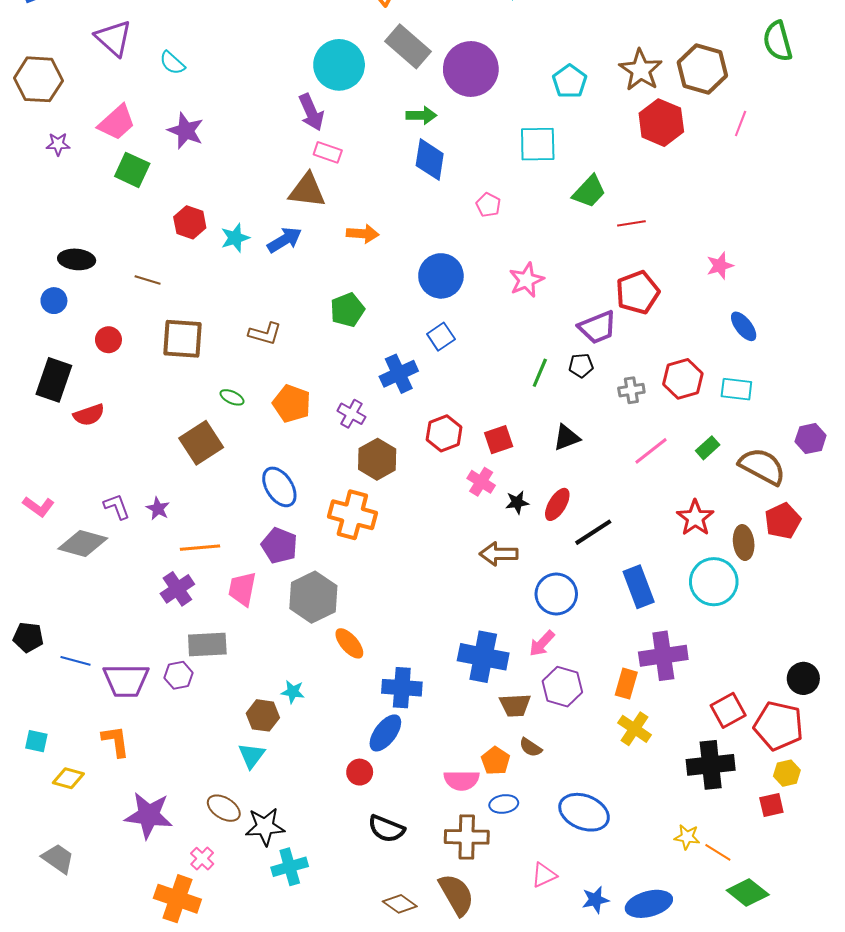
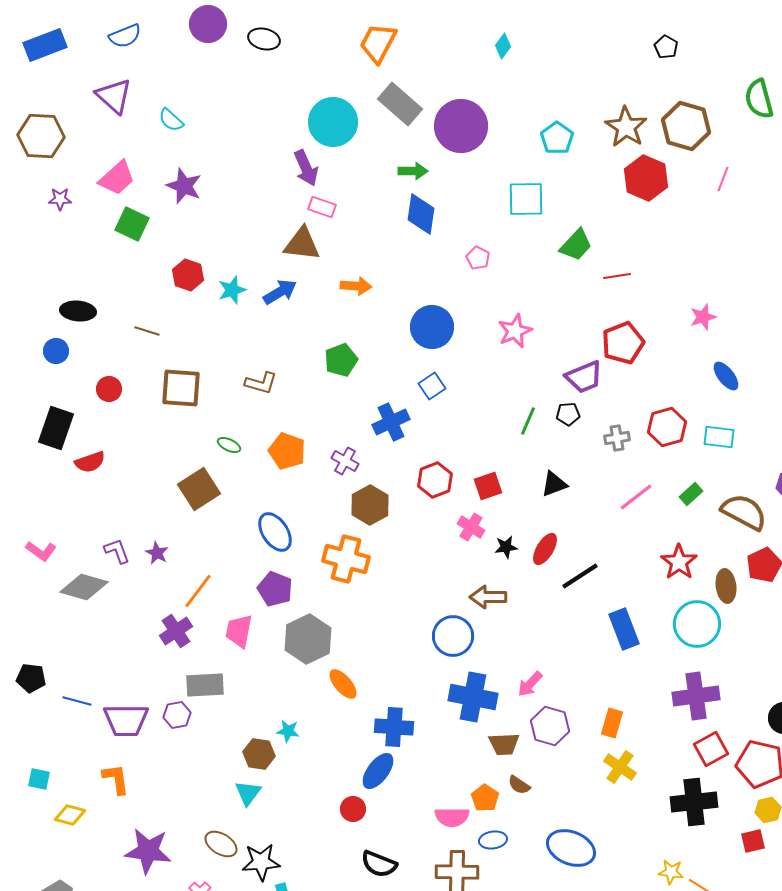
orange line: (200, 548) -> (198, 591), turned -48
blue circle: (556, 594) -> (453, 636), moved
purple cross: (663, 656) -> (696, 696), moved

